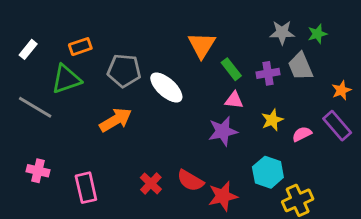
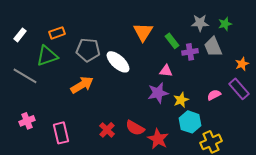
green rectangle: (231, 69) -> (172, 41), moved
yellow star: (272, 120) -> (181, 100), moved
pink cross: (38, 171) -> (27, 121), turned -35
red star: (223, 196) -> (158, 139), turned -30

